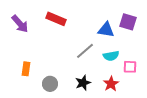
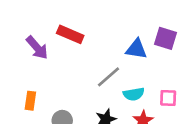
purple arrow: (20, 24) -> (37, 48), moved
cyan semicircle: (111, 56) -> (134, 94), moved

